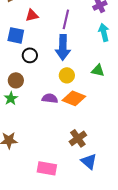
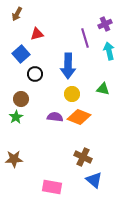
purple line: (66, 19) -> (85, 38), moved, turned -30
blue square: (16, 35) -> (21, 54), turned 36
brown cross: (78, 138) -> (83, 157), turned -30

